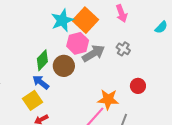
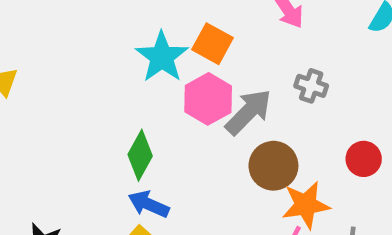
orange square: (85, 20) -> (213, 44), size x0.7
brown circle: (64, 66) -> (273, 166), moved

